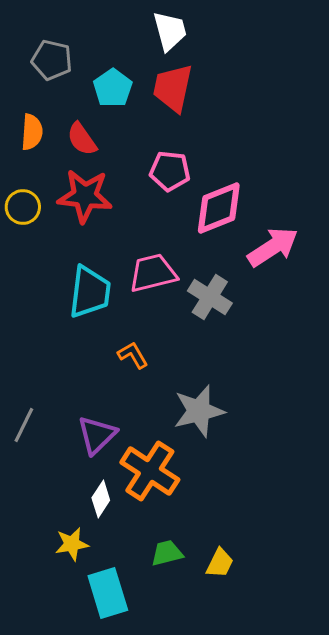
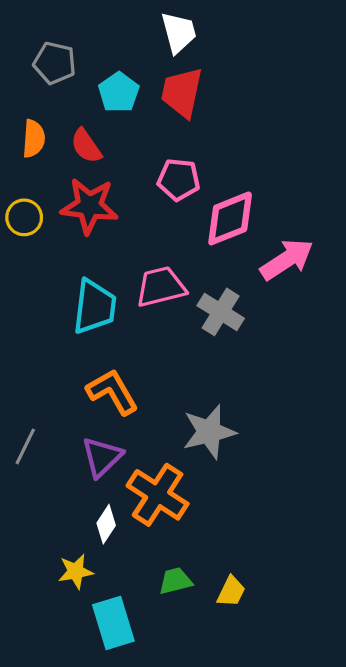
orange L-shape: (133, 355) -> (112, 392), moved, size x1.6

